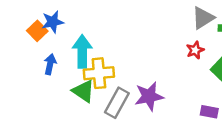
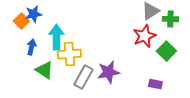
red star: (195, 50) -> (144, 36), size x1.6
green triangle: (83, 91) -> (44, 70), moved

